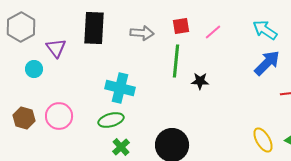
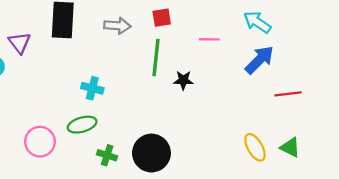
pink line: (213, 32) -> (209, 39), moved, turned 42
cyan cross: (120, 88) -> (92, 88), size x0.7
pink circle: (59, 116) -> (40, 142), moved
green cross: (121, 147) -> (107, 155), moved, turned -30

